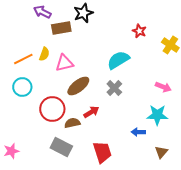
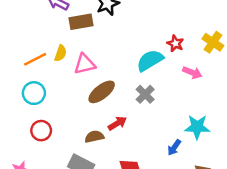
red star: (139, 31) -> (175, 43), moved
pink arrow: (163, 87) -> (192, 73), moved
red circle: (52, 109) -> (41, 131), moved, size x0.7
blue arrow: (138, 132) -> (174, 148), turned -56

